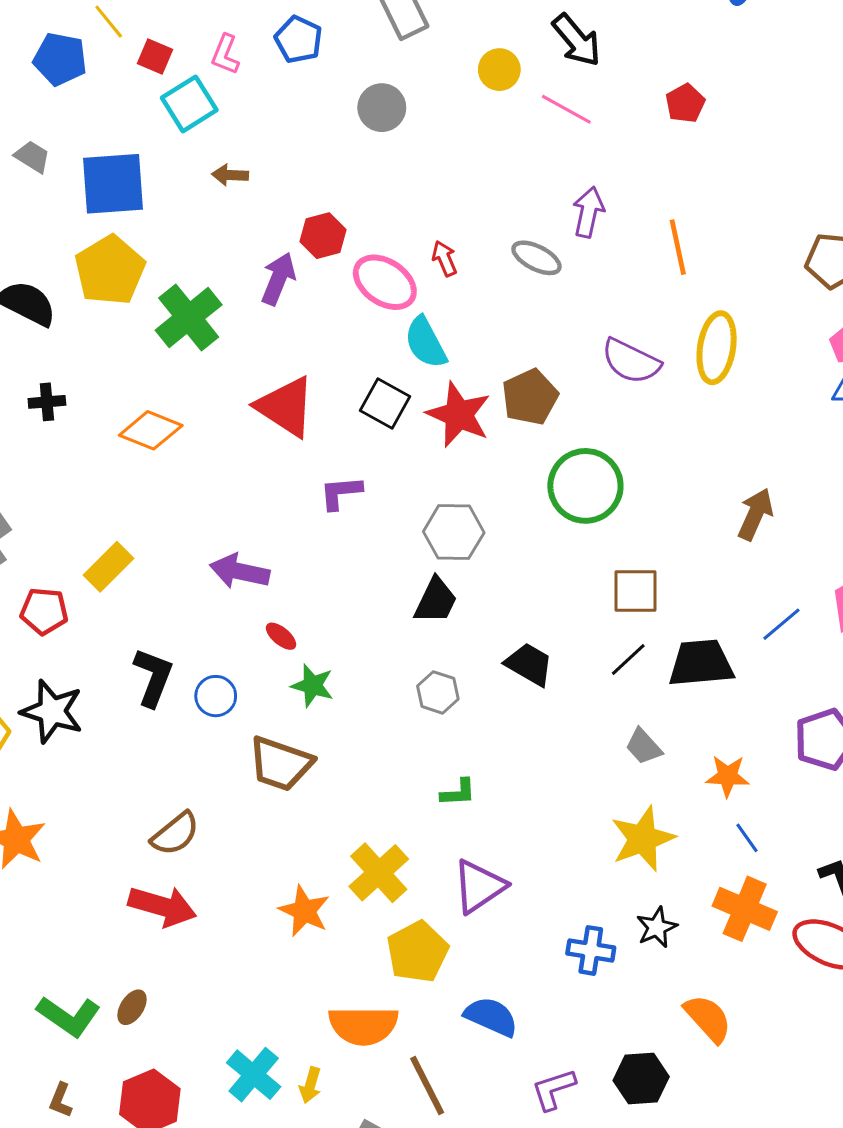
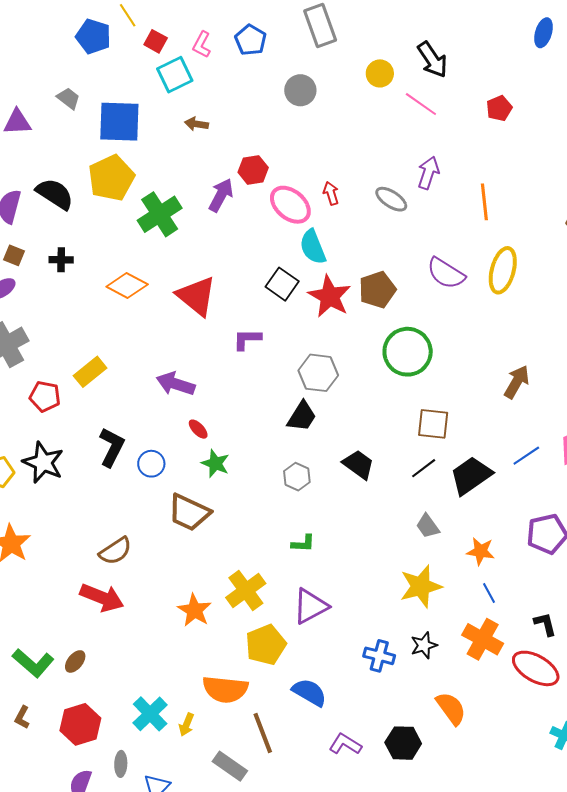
red triangle: (286, 407) -> (196, 296), moved
black trapezoid: (701, 663) -> (471, 476), turned -36
purple L-shape: (554, 1089) -> (345, 744), turned 44

